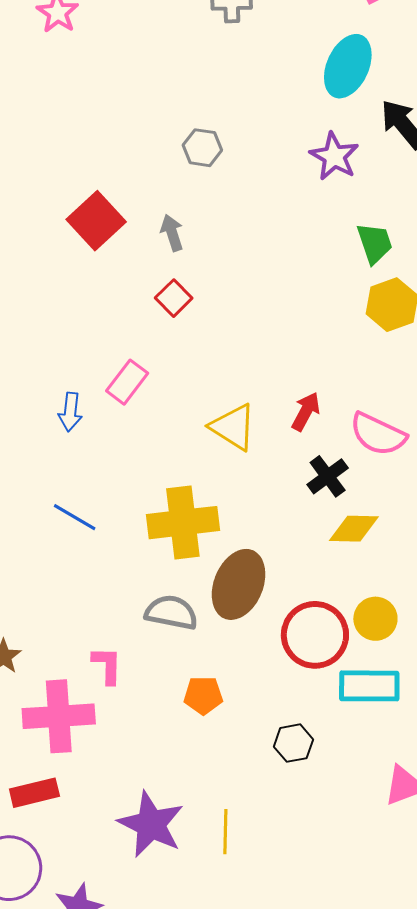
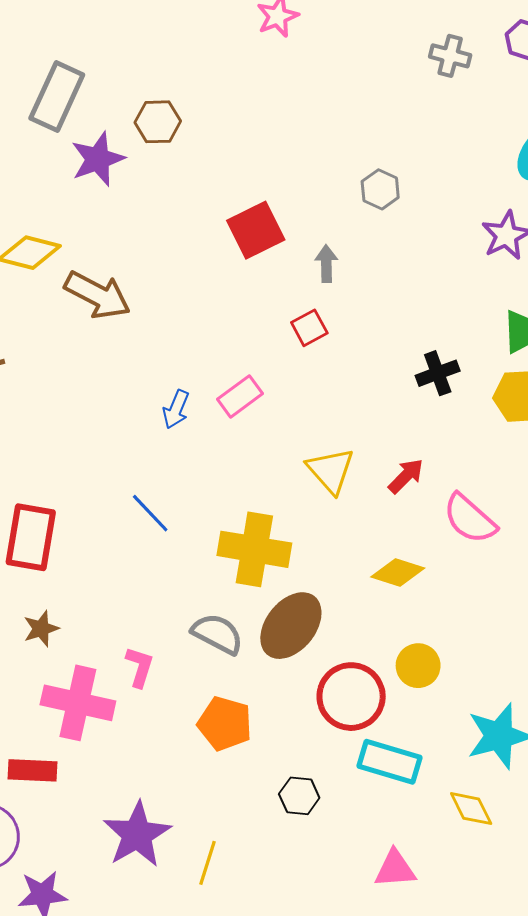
black cross: (328, 476) -> (438, 373), moved
yellow diamond: (354, 529) -> (398, 573), moved
yellow circle: (375, 619) -> (418, 666), moved
orange pentagon: (203, 695) -> (225, 724), size x1.4

